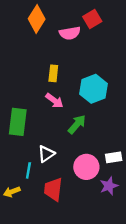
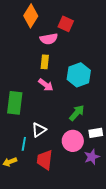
red square: (92, 19) -> (66, 24), moved, turned -35
pink semicircle: (70, 33) -> (49, 39), moved
green arrow: (77, 124) -> (77, 113), moved

